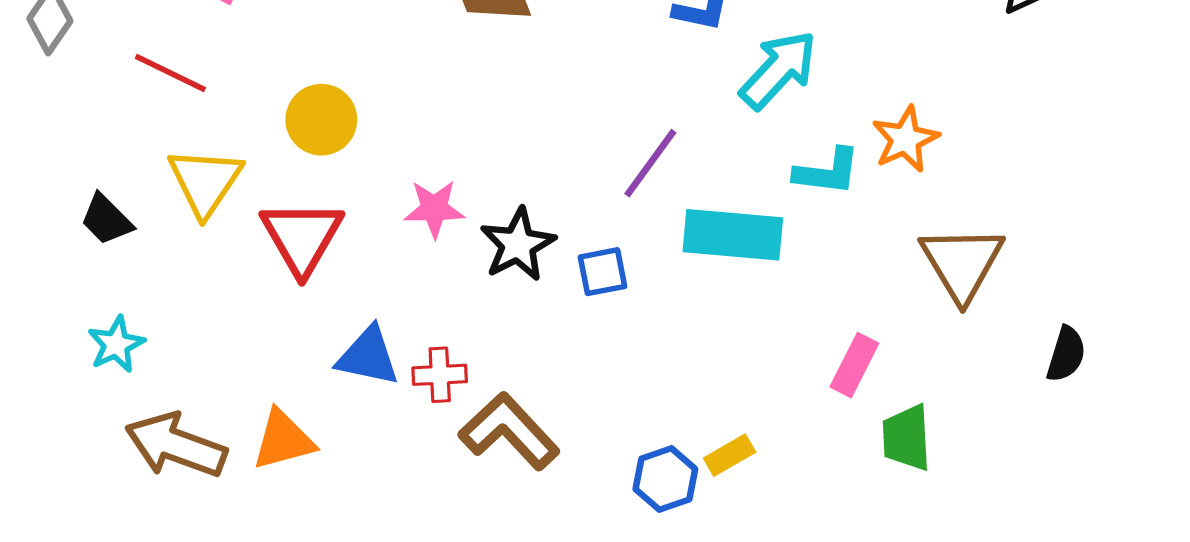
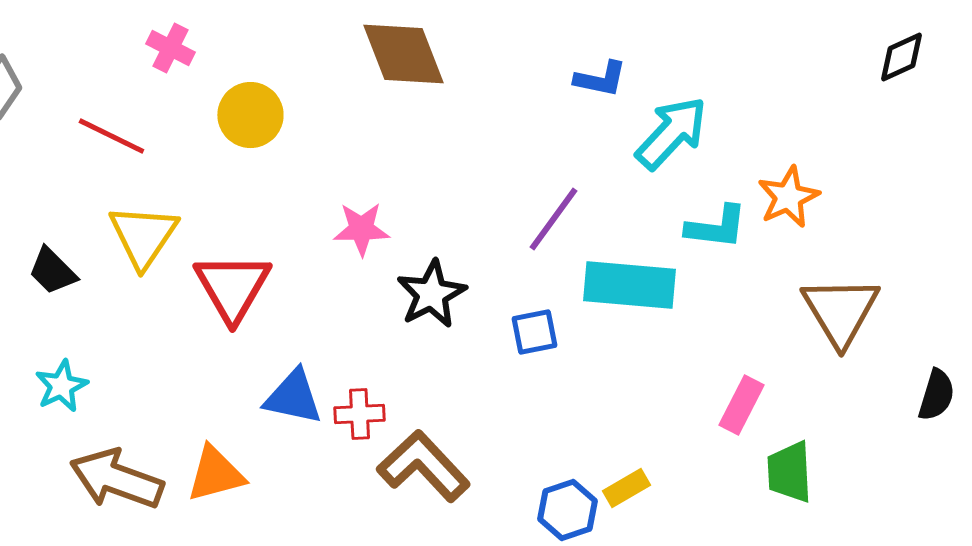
yellow circle: (321, 120) -> (250, 115), moved
pink star: (434, 209) -> (361, 229), moved
blue square: (603, 272) -> (534, 332), moved

